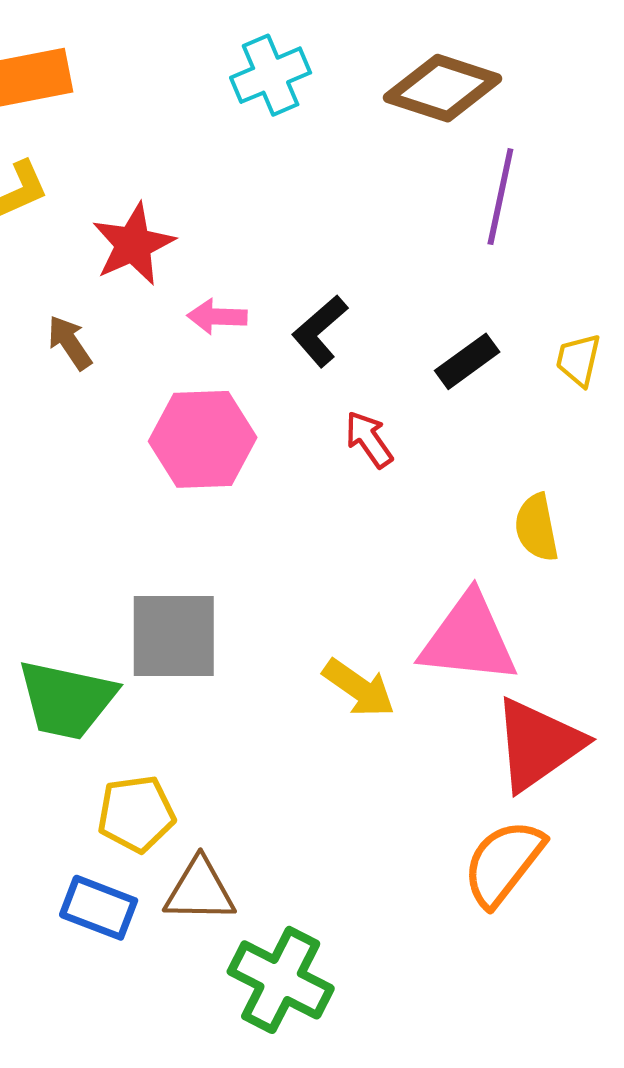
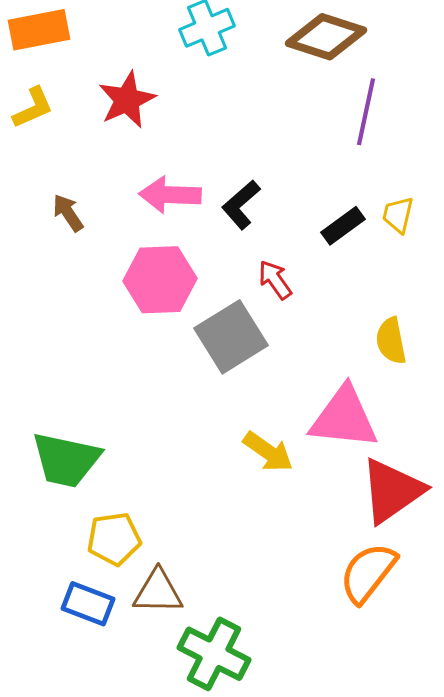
red star: (133, 244) -> (127, 100), moved
pink arrow: (217, 317) -> (170, 195), size x1.5
yellow trapezoid: (578, 360) -> (398, 215), moved
gray square: (174, 636) -> (231, 337), moved, turned -32

